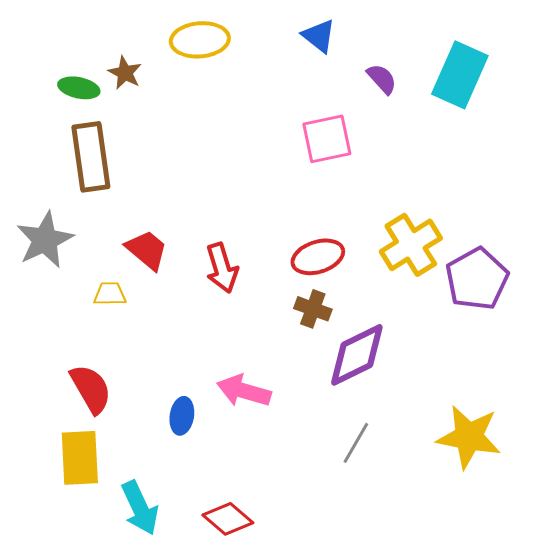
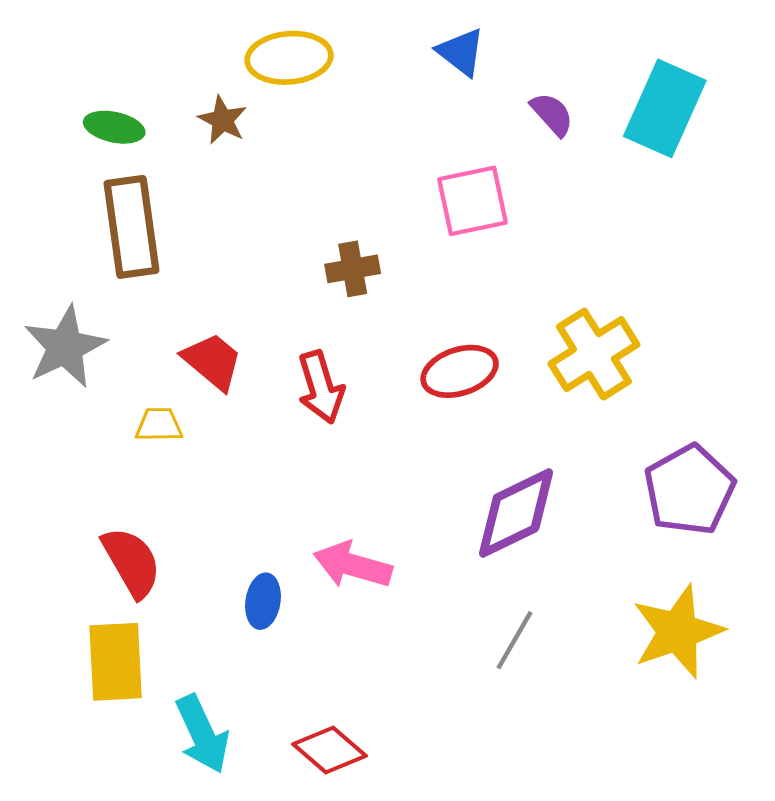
brown star: (125, 73) -> (223, 120), moved
purple pentagon: (477, 279) -> (689, 490), moved
brown cross: (313, 309) -> (353, 269), moved, turned -30
yellow star: (469, 437) -> (678, 632), turned -30

